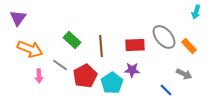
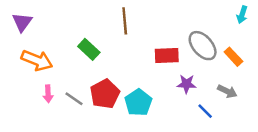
brown line: (101, 46) -> (125, 21), moved
gray line: (60, 65) -> (74, 99), moved
purple star: (132, 70) -> (186, 84), moved

